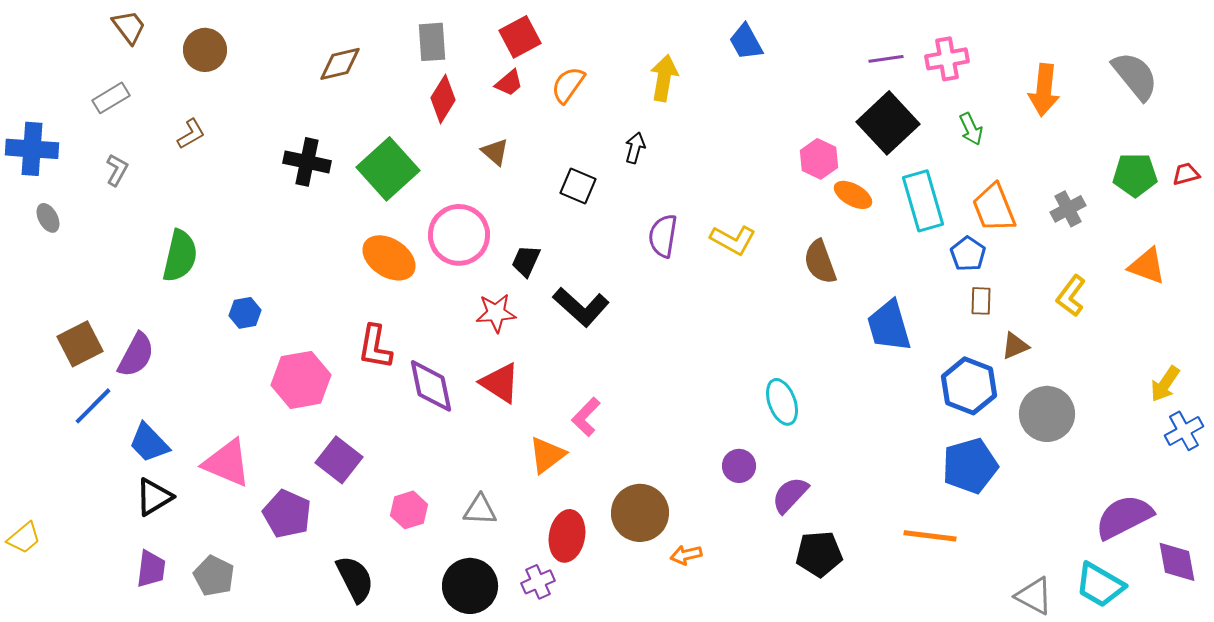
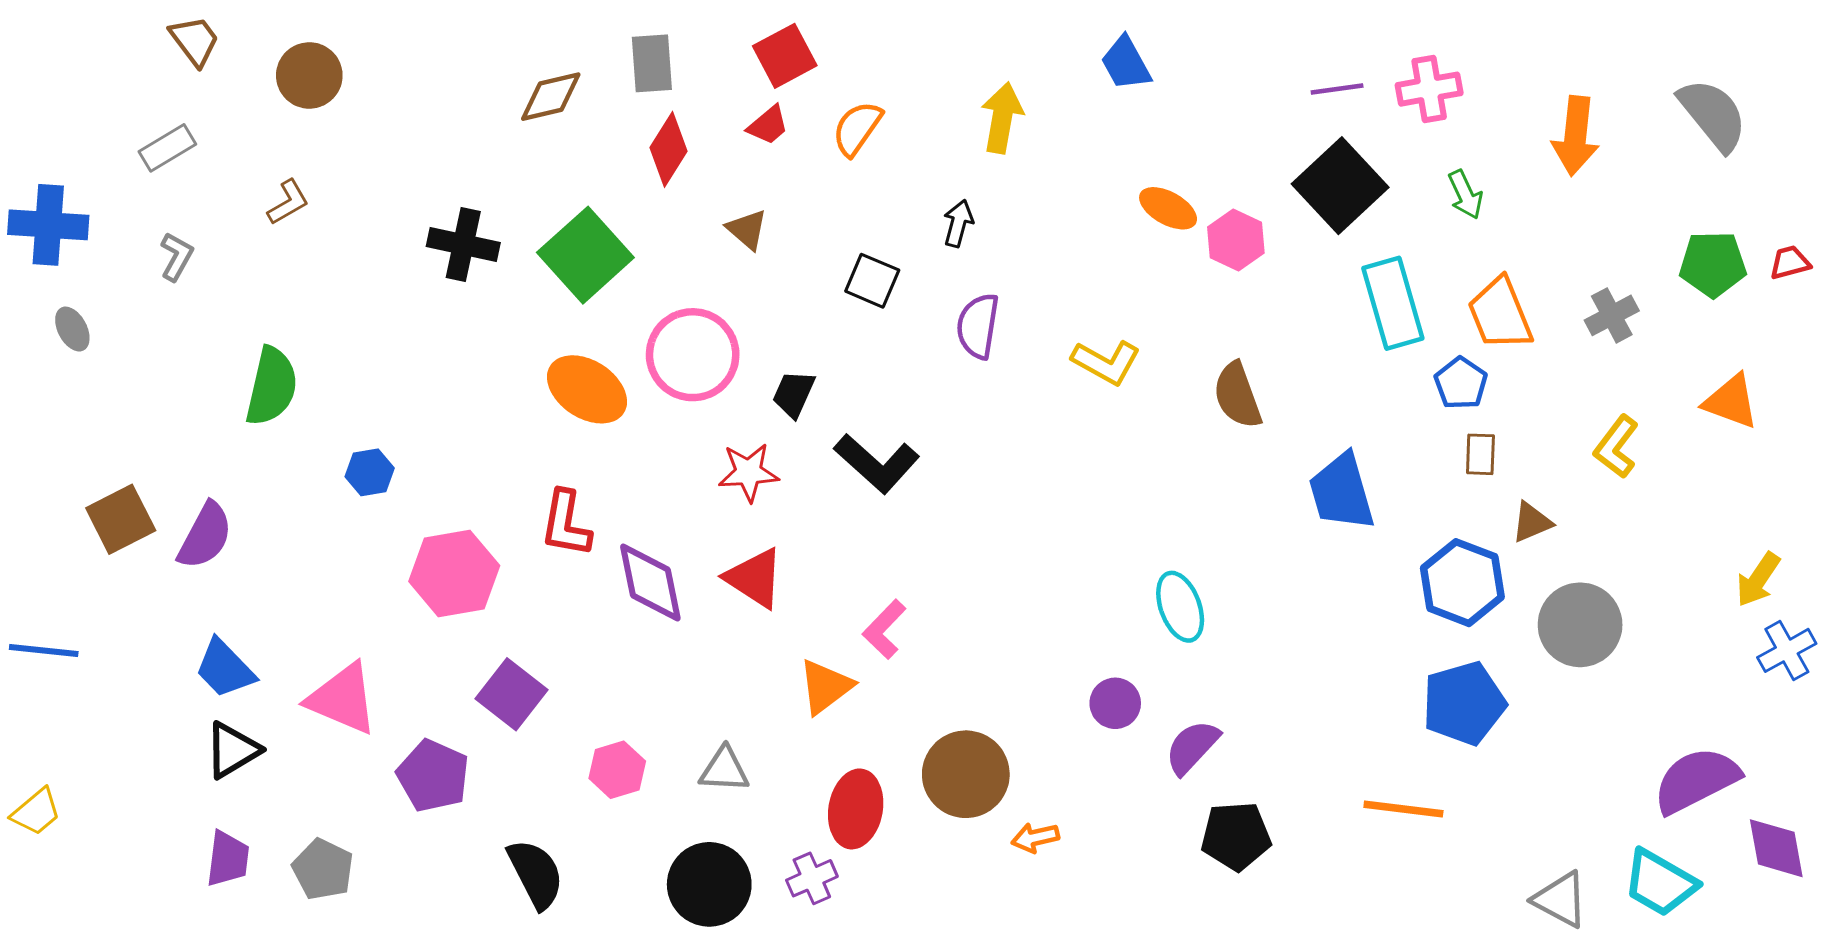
brown diamond: (340, 64) -> (551, 97), moved
orange ellipse: (853, 195) -> (1168, 208), moved
purple semicircle: (663, 236) -> (978, 326), moved
blue line: (93, 406) -> (44, 650), moved, turned 51

